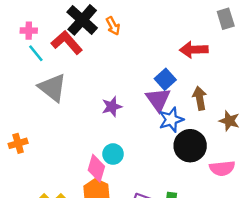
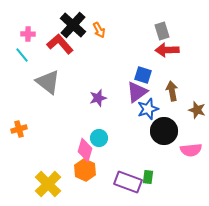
gray rectangle: (226, 19) -> (162, 31), moved
cyan line: (36, 53) -> (22, 55), moved
blue square: (165, 79) -> (143, 75), turned -30
purple triangle: (158, 99) -> (137, 92), turned 30

